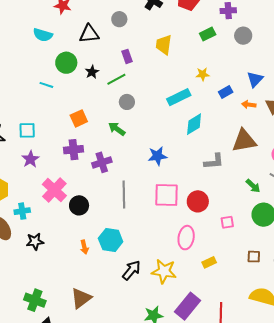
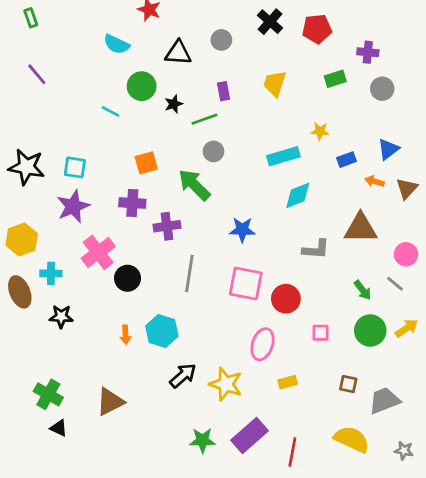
green arrow: (117, 129) -> (194, 185), size x1.5
purple star: (30, 159) -> (73, 206), size x1.4

